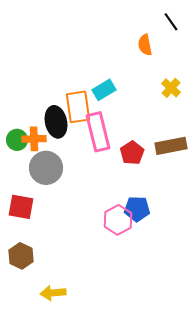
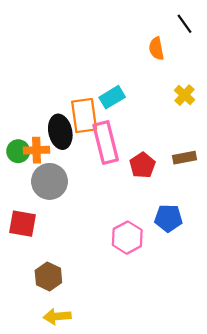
brown rectangle: (171, 146) -> (184, 158), size x0.7
blue pentagon: (137, 209) -> (168, 218), moved
brown hexagon: (21, 256) -> (48, 276), moved

